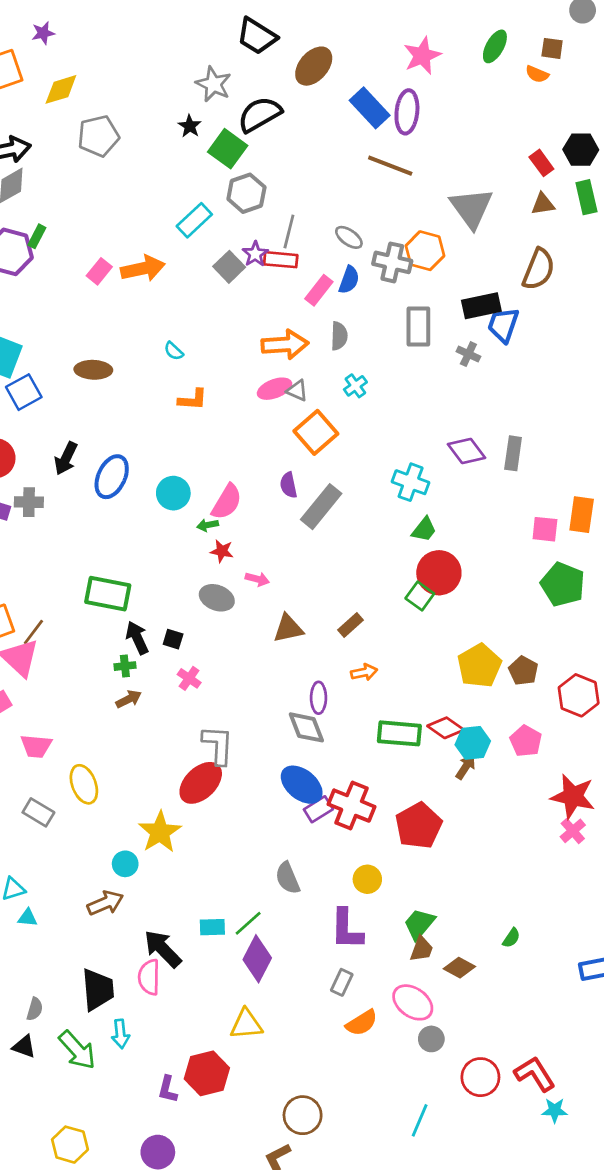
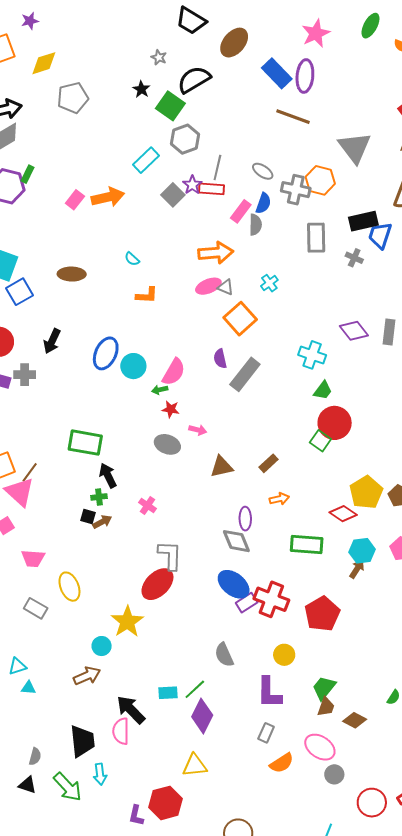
gray star: (213, 84) -> (159, 57), size x0.6
gray semicircle: (339, 336) -> (255, 225), moved
blue ellipse: (112, 477) -> (106, 353), moved
black square: (173, 639) -> (88, 517), moved
red diamond: (446, 728) -> (343, 514), moved

